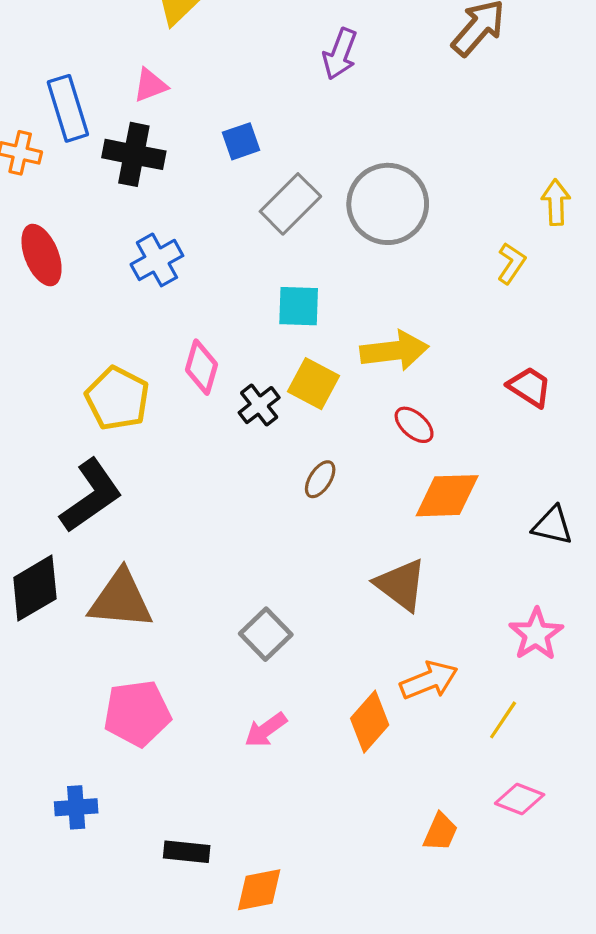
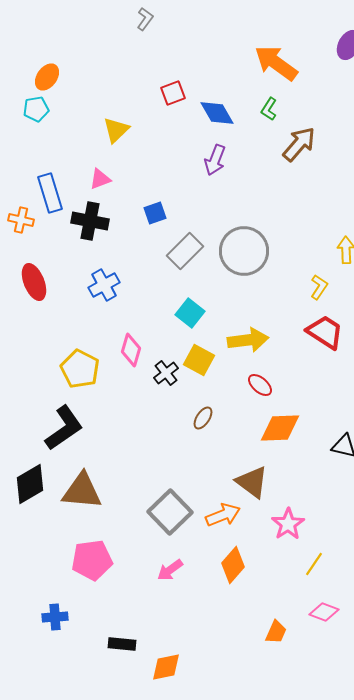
cyan square: (299, 306) -> (190, 313), turned 36
red trapezoid: (529, 387) -> (325, 332), moved, size x1.4
gray square: (266, 634) -> (170, 512), size x1.4
pink star: (536, 634) -> (288, 524), moved
orange arrow: (429, 680) -> (223, 515), moved

